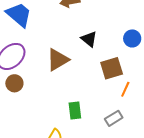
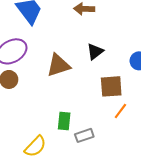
black triangle: (89, 39) -> (95, 52), turned 30
gray rectangle: (114, 118) -> (84, 135), moved

